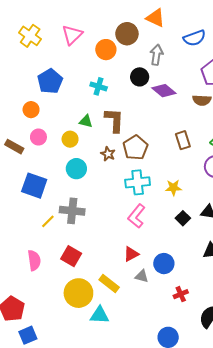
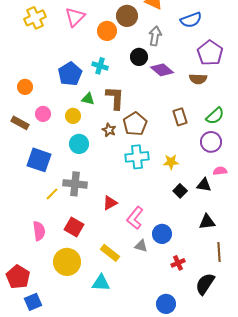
yellow cross: (30, 36) -> (35, 18), turned 30
blue pentagon: (50, 81) -> (70, 74), moved
orange circle: (31, 110) -> (25, 87), moved
pink L-shape: (136, 216) -> (135, 218), moved
red triangle: (131, 254) -> (110, 203), moved
yellow circle: (78, 293) -> (67, 262), moved

